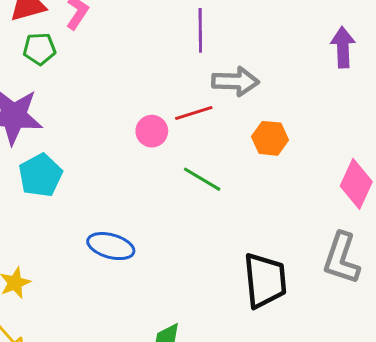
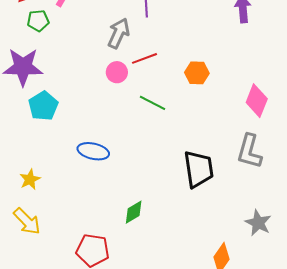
gray arrow: (235, 81) -> (119, 33), moved, turned -64

